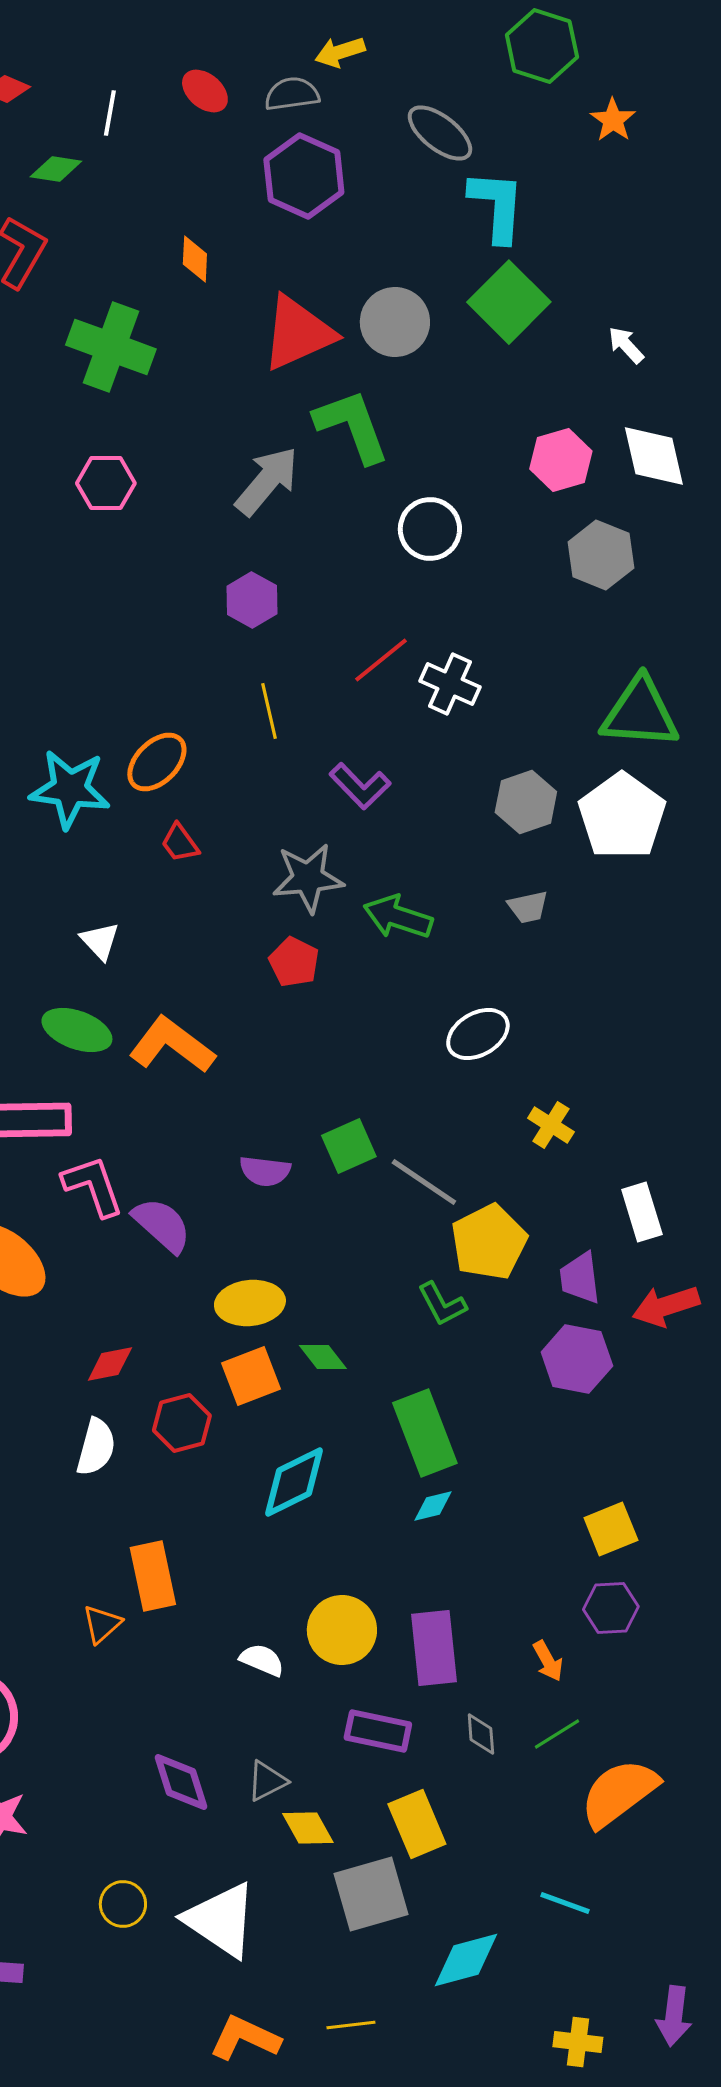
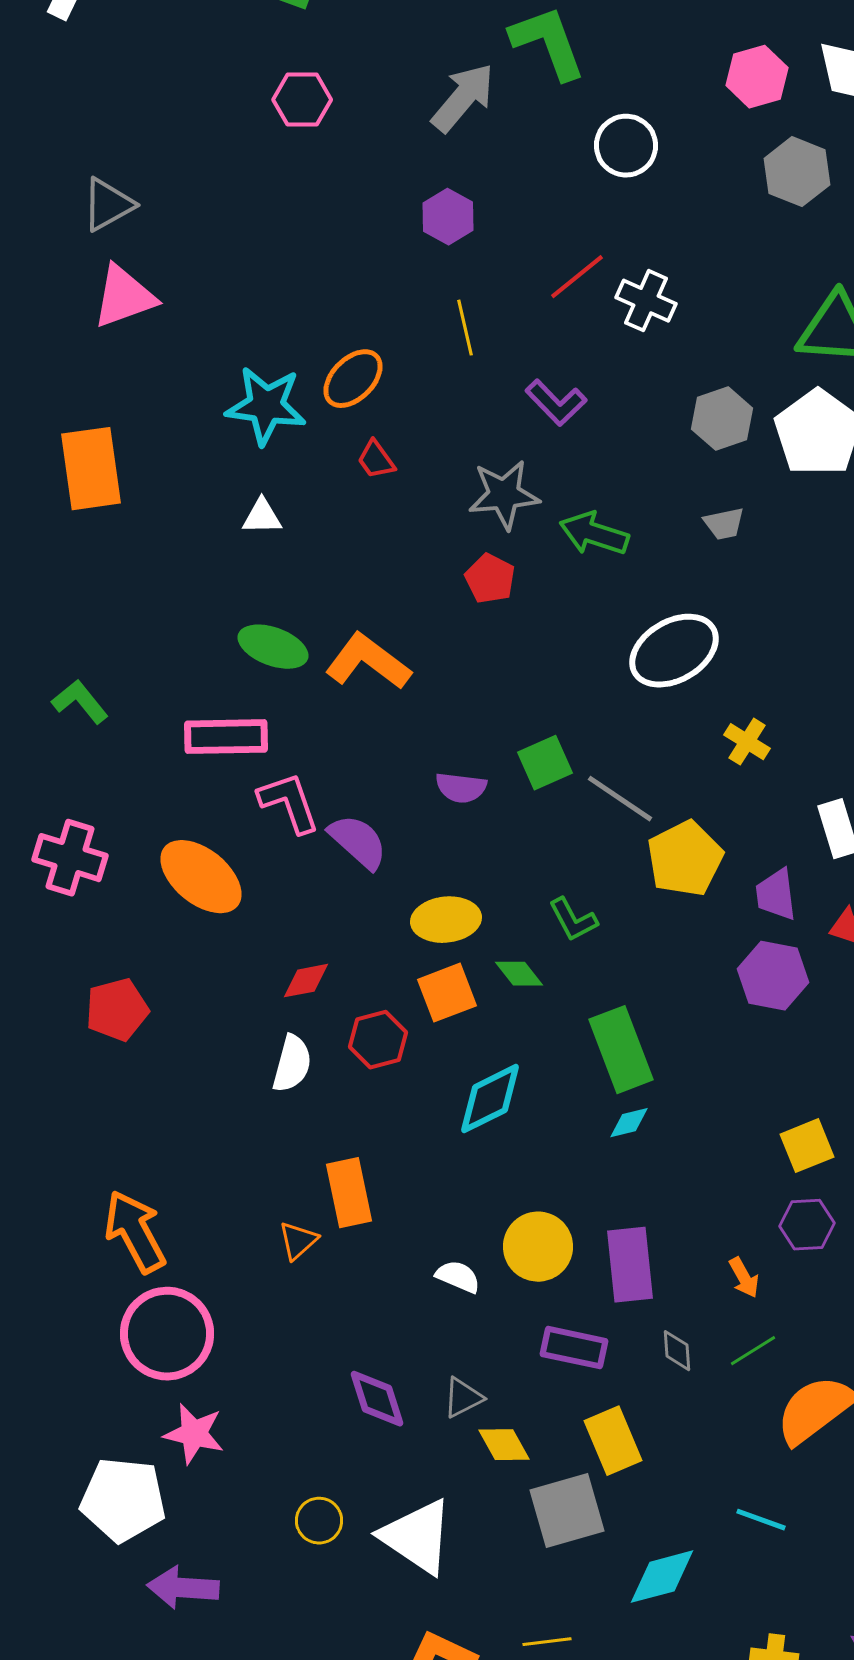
white triangle: (100, 941) -> (262, 517), moved, turned -48
white ellipse: (478, 1034) -> (674, 651), size x1.4
green L-shape: (442, 1304) -> (573, 920), moved

